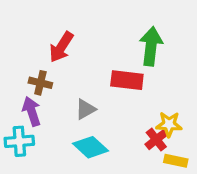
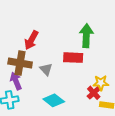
brown cross: (40, 83) -> (20, 63), size x1.6
gray triangle: (85, 109) -> (46, 69), moved, turned -40

